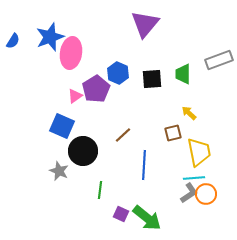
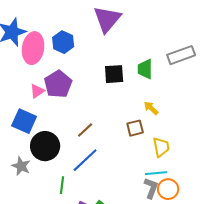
blue hexagon: (118, 73) -> (63, 42), moved
yellow trapezoid: (199, 152) -> (161, 147), size x0.7
blue line: (144, 165) -> (85, 160), moved, turned 44
gray L-shape: (189, 193) -> (151, 188), turned -35

